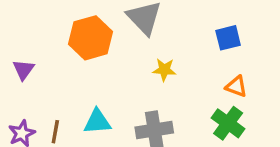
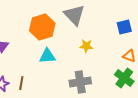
cyan triangle: (97, 122) -> (47, 56), moved

